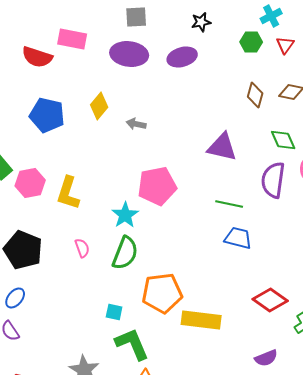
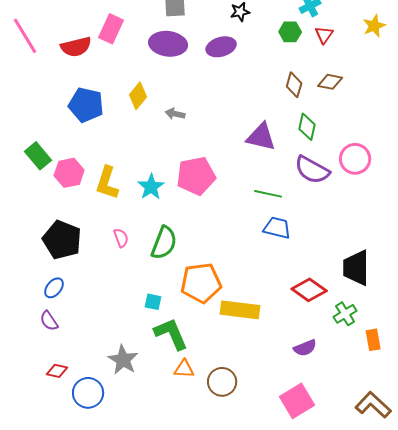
pink rectangle: (72, 39) -> (111, 29), turned -76
red semicircle: (37, 57) -> (76, 47), turned -32
green diamond: (283, 140) -> (307, 127), moved, turned 36
purple semicircle: (273, 180) -> (312, 170), turned -69
cyan star: (125, 215) -> (151, 187), moved

